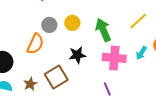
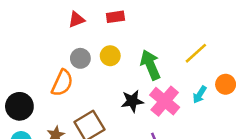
black star: (77, 55) -> (132, 101), moved
pink cross: (114, 58) -> (165, 101), turned 35

